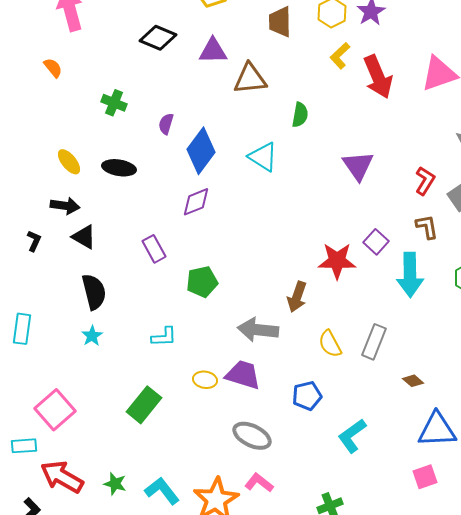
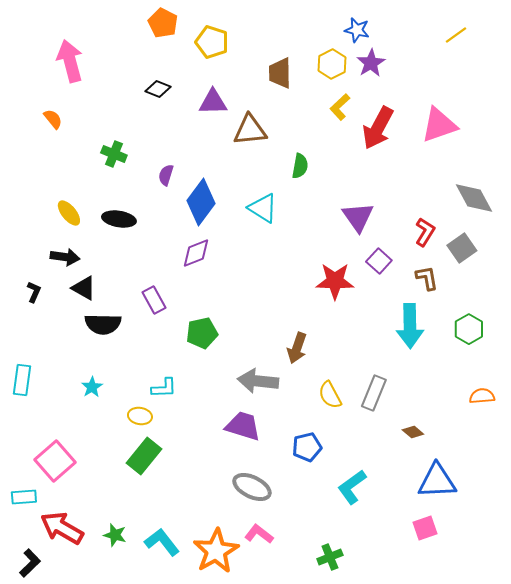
black diamond: (158, 38) -> (158, 89), size x0.7
red arrow: (378, 77) -> (378, 128), turned 51
purple square: (376, 242) -> (379, 261), moved
red star: (337, 261) -> (335, 281), moved
black semicircle: (94, 292) -> (103, 324), moved, turned 105
yellow ellipse: (205, 380) -> (140, 416), moved

